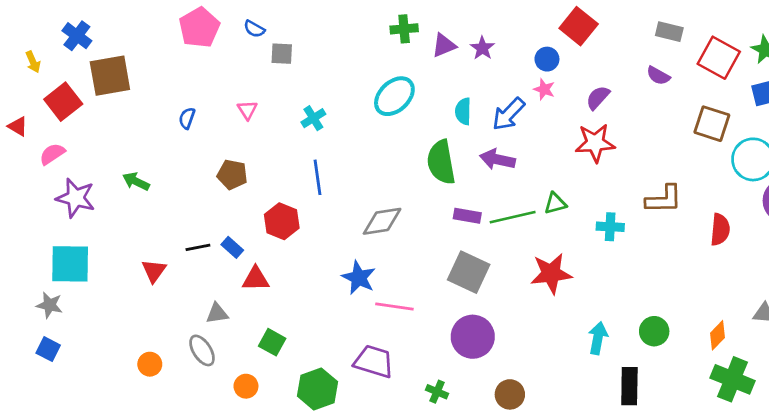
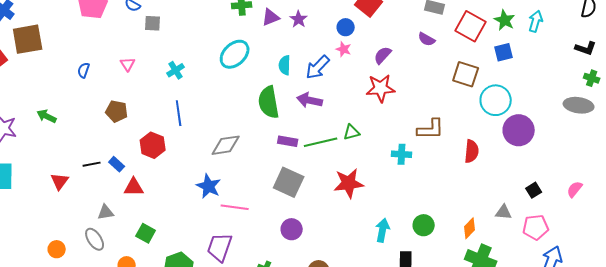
cyan cross: (610, 227) -> (402, 154), moved
purple circle: (473, 337) -> (292, 229), size x0.7
purple trapezoid: (374, 361) -> (220, 247), turned -88

